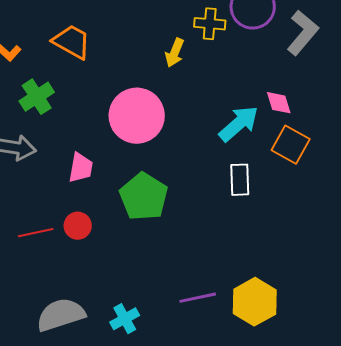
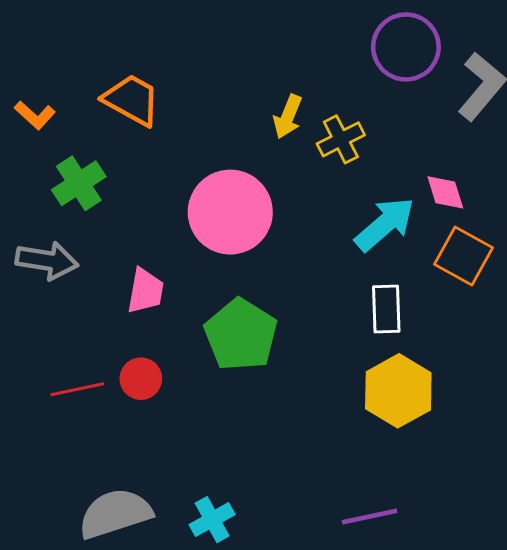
yellow cross: (210, 24) -> (341, 139), moved, turned -32
purple line: (198, 298) -> (370, 517), moved
yellow hexagon: (255, 302) -> (398, 391), moved

